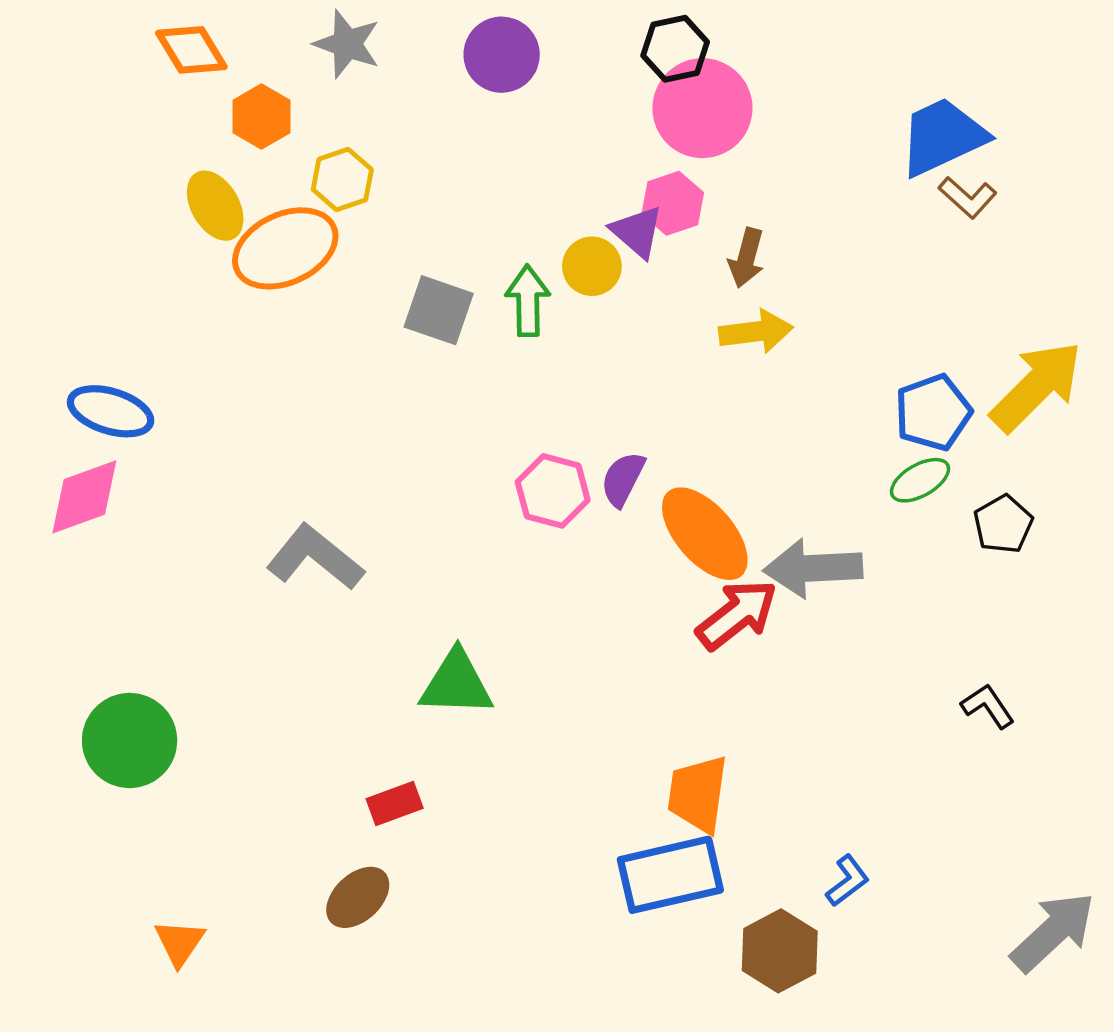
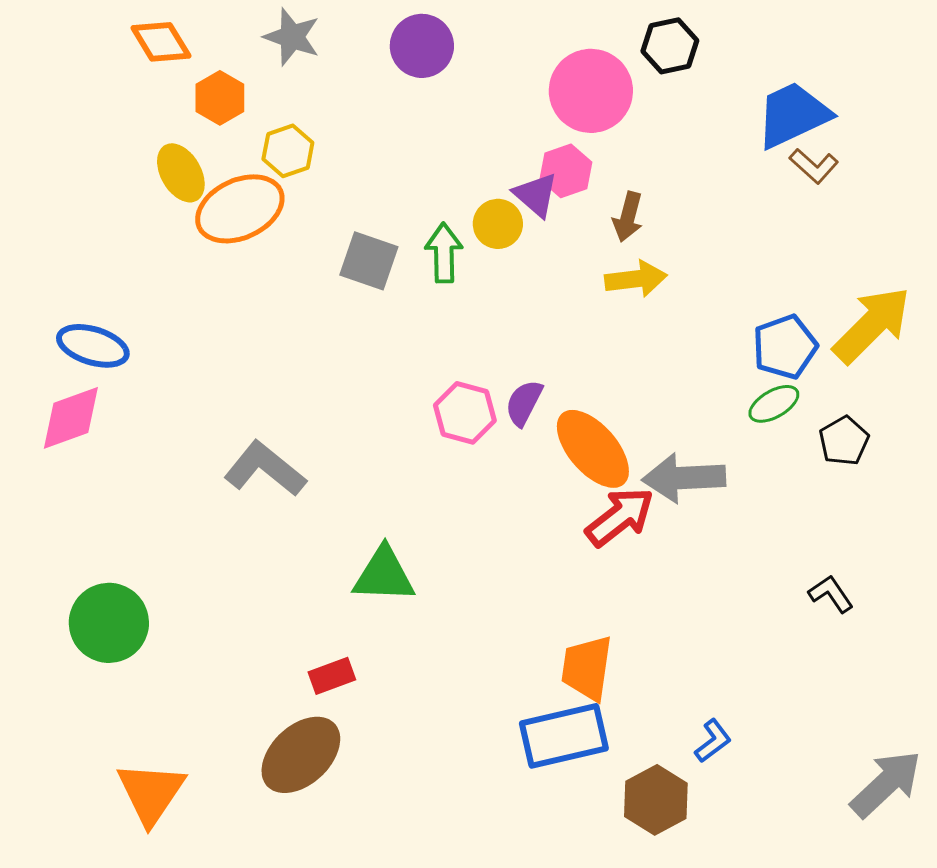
black hexagon: (675, 49) -> (670, 46), moved
brown ellipse: (358, 897) -> (301, 755), size x1.5
orange triangle: (179, 943) -> (151, 793), size x1.6

